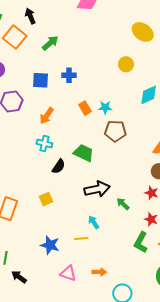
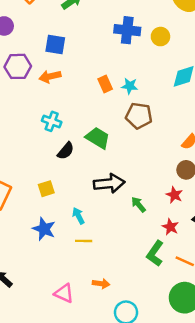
blue cross: (69, 75) -> (127, 30), moved, size x1.5
orange arrow: (47, 116) -> (50, 77), moved, turned 36
cyan arrow: (94, 222) -> (78, 216), moved
blue star: (50, 245) -> (44, 229), moved
pink triangle: (68, 273) -> (64, 293), moved

